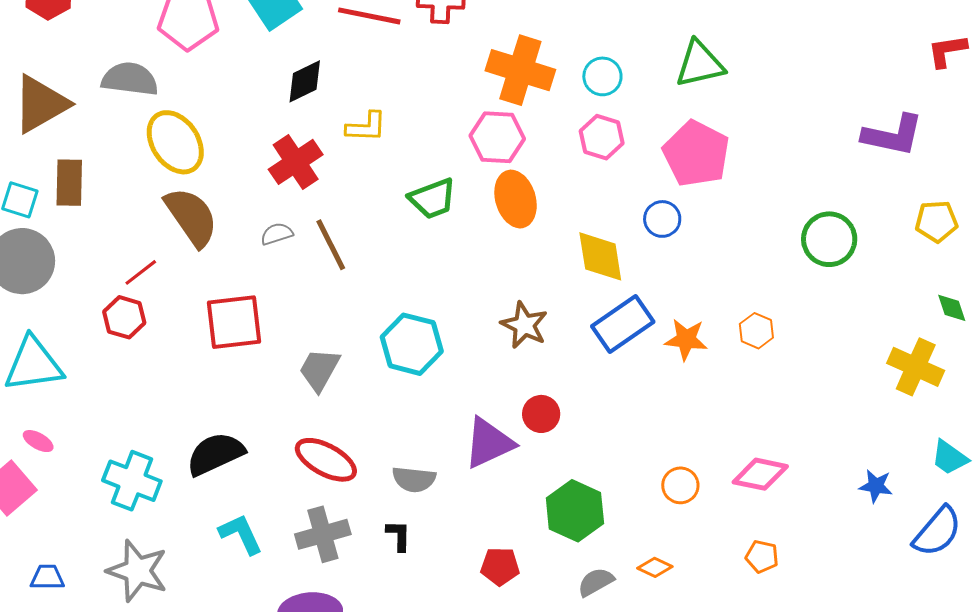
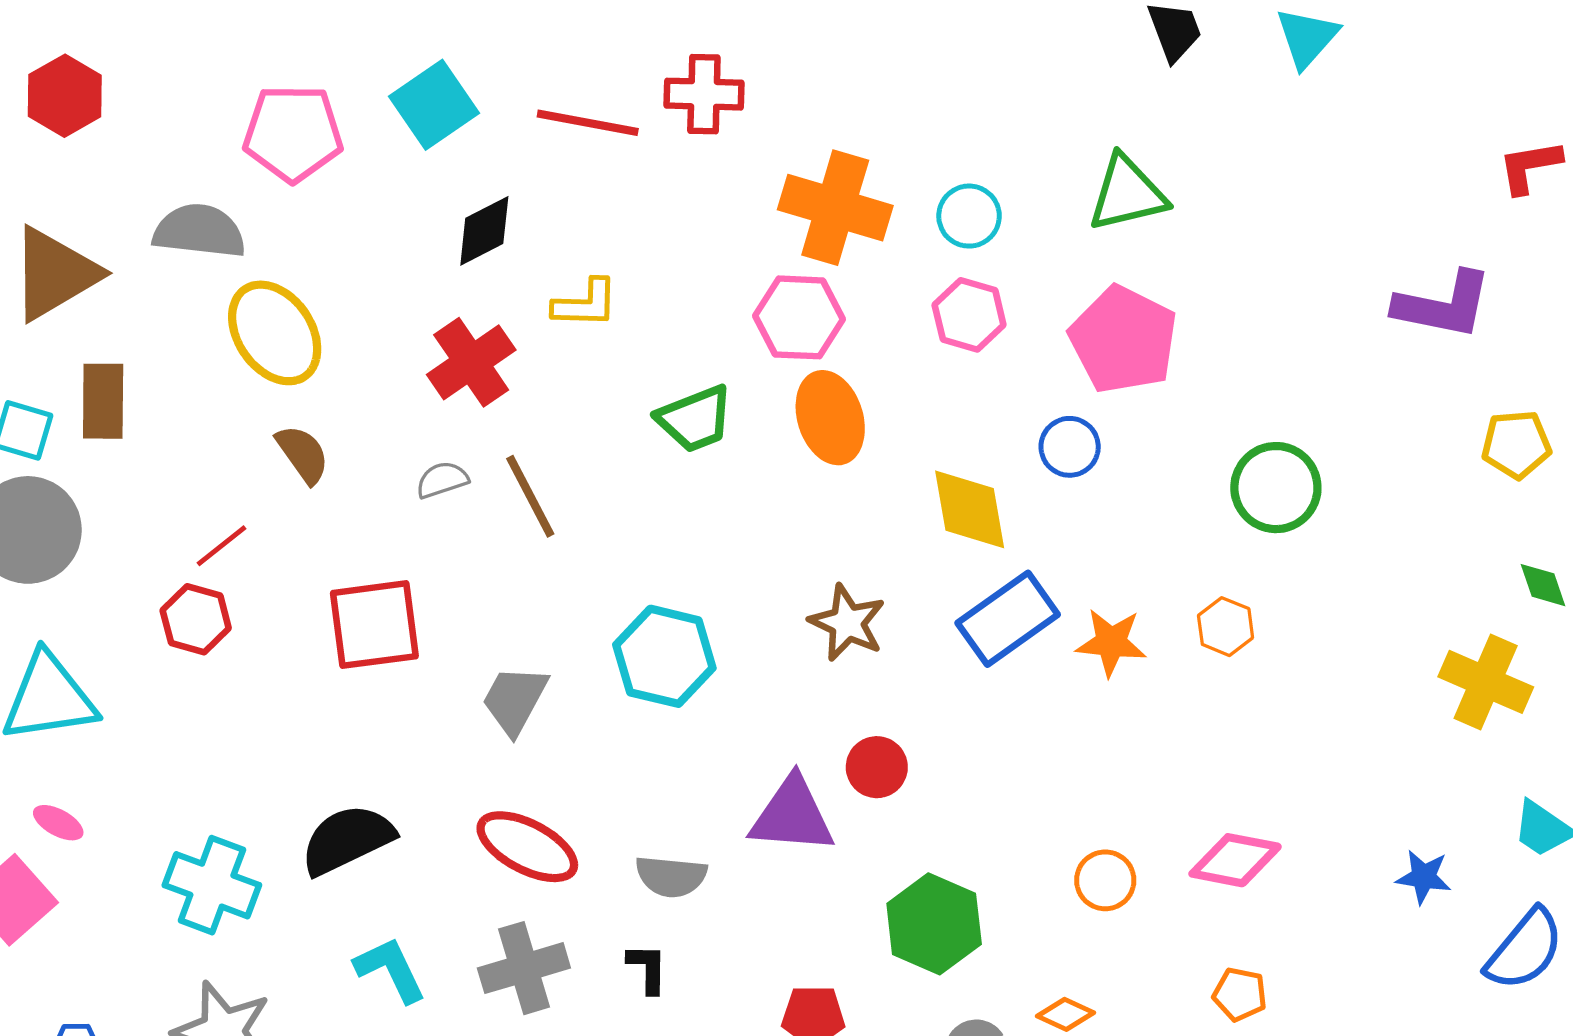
brown semicircle: (191, 217) -> (303, 454), size x0.6
green circle: (829, 239) -> (1276, 488), moved
purple triangle: (489, 443) -> (792, 815), turned 30

